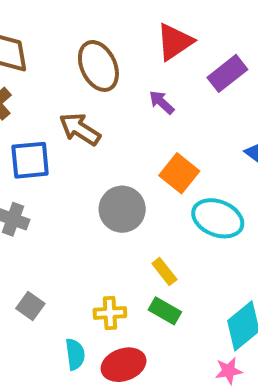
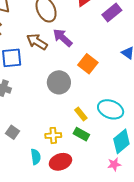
purple arrow: (162, 102) -> (63, 38), moved, size x1.5
cyan ellipse: (218, 218) -> (111, 109), moved

